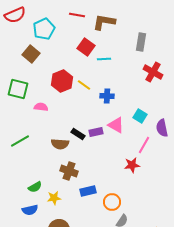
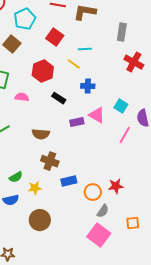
red square: (86, 47) -> (55, 37), moved
yellow line: (84, 85) -> (74, 64), moved
black rectangle: (78, 134) -> (59, 98), moved
red star: (132, 165) -> (116, 186), moved

